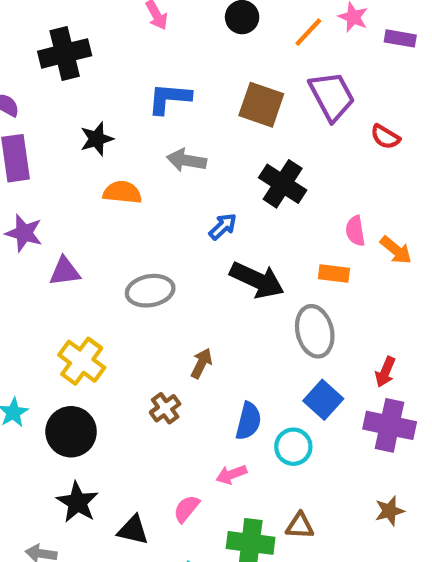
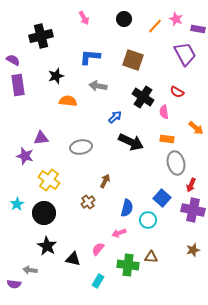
purple trapezoid: (332, 96) -> (185, 54), moved
red semicircle: (385, 137) -> (177, 92), moved
pink semicircle: (355, 231) -> (164, 112), moved
purple star: (24, 233) -> (25, 156), moved
gray ellipse: (315, 331) -> (176, 163), moved

